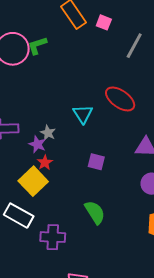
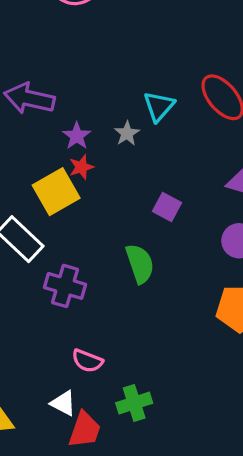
gray star: (48, 133) -> (127, 133), moved
purple square: (96, 162) -> (167, 207), moved

